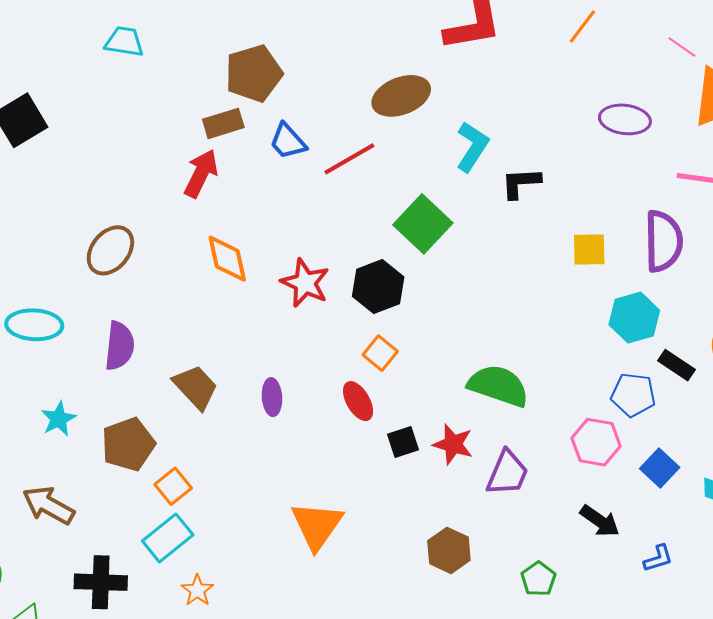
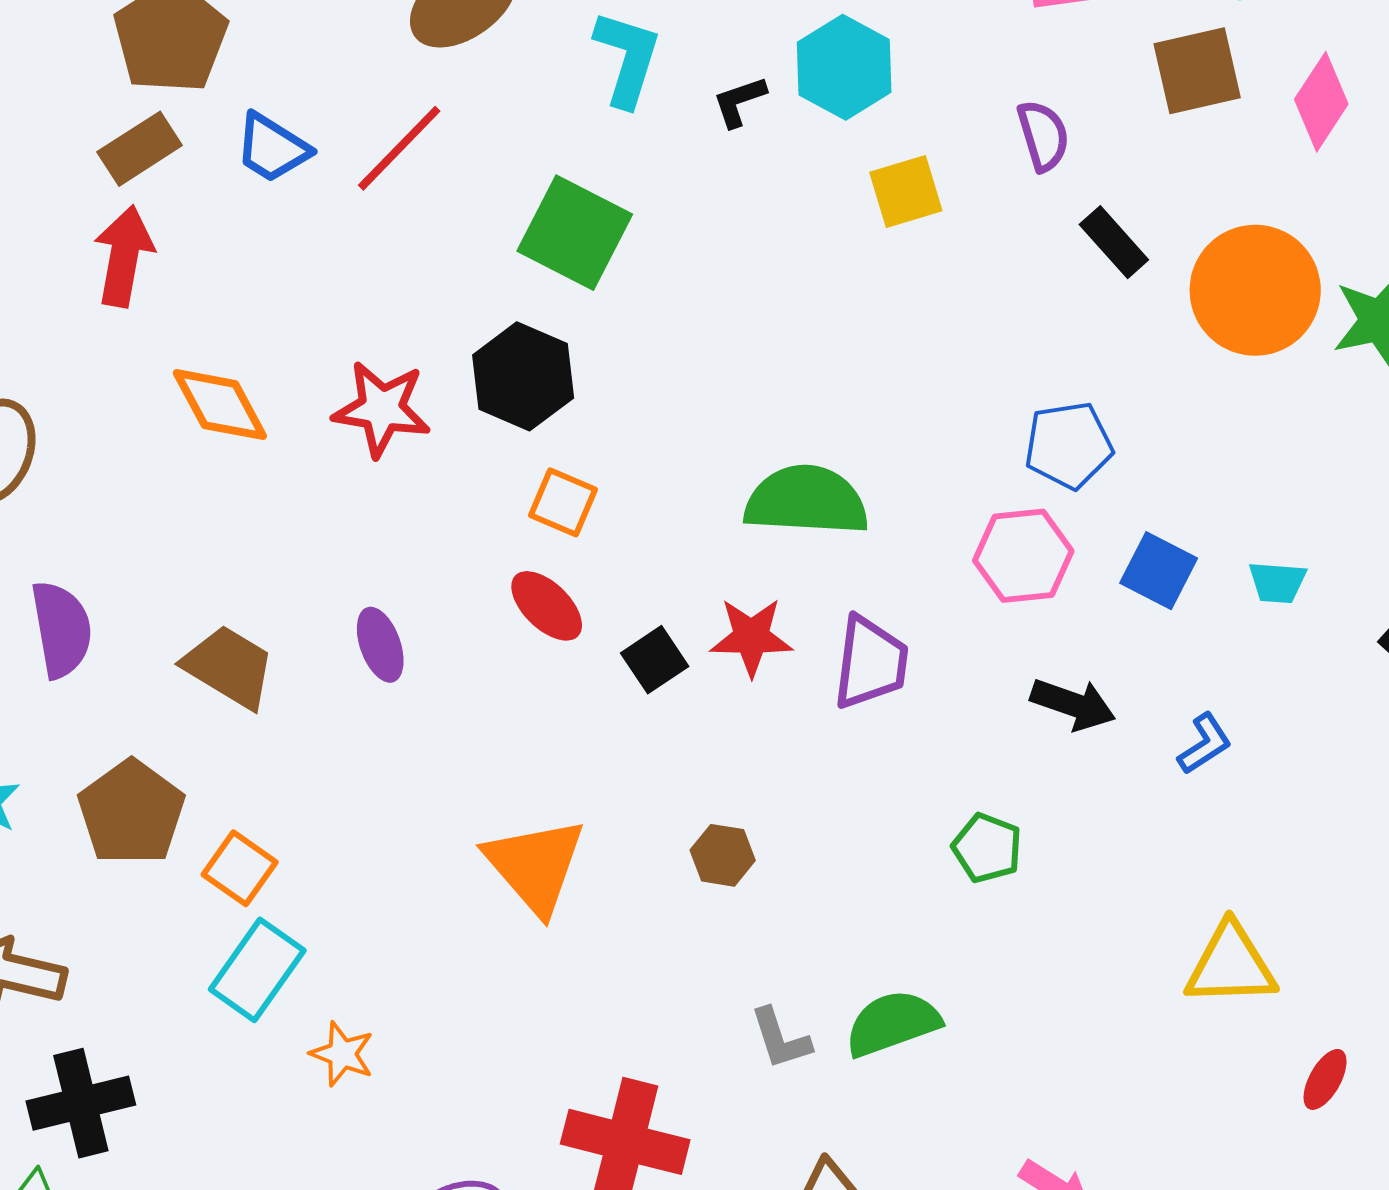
black L-shape: (521, 183) -> (739, 101), size x0.7
purple semicircle: (663, 241) -> (1043, 136), size x0.6
cyan hexagon: (634, 318) -> (844, 67), moved
black rectangle: (677, 365) -> (1114, 242), moved, turned 30
brown hexagon: (449, 550) -> (723, 855), moved, size x0.7
black cross: (101, 582) -> (81, 1103), moved

